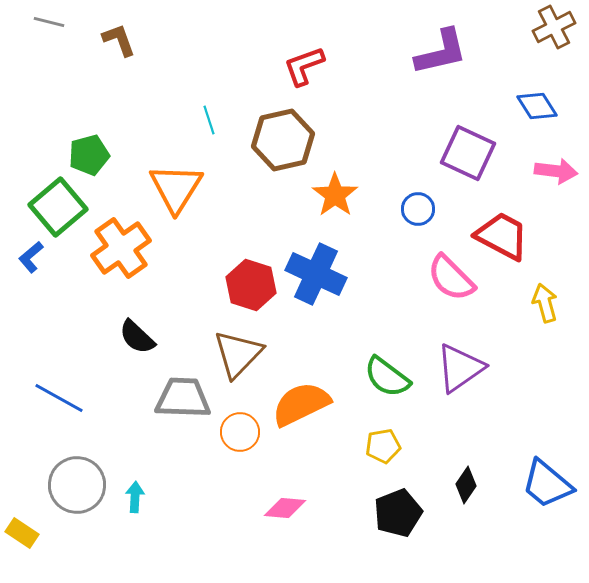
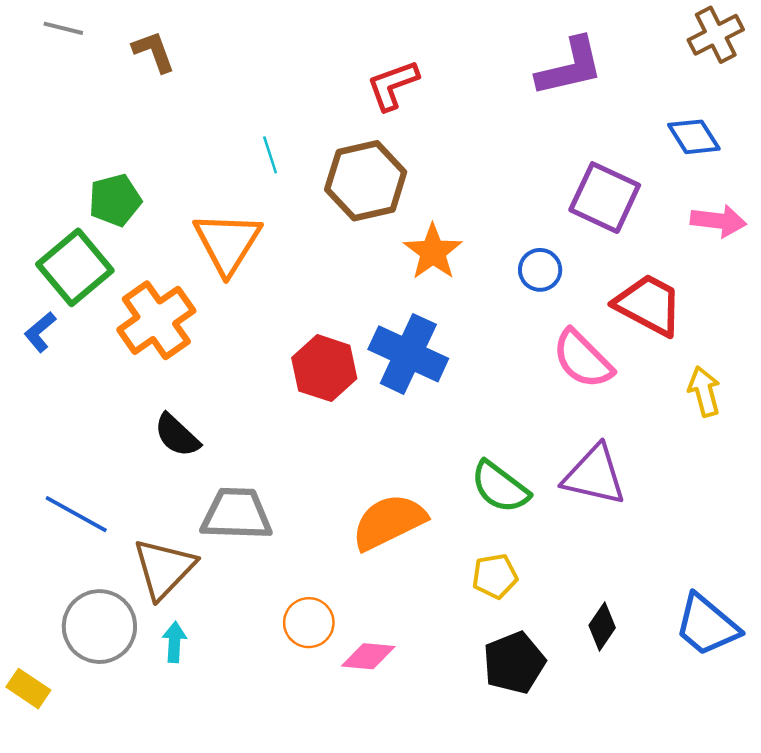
brown triangle: (238, 354) -> (164, 568), moved
purple triangle: (460, 368) -> (594, 475), turned 48
orange circle: (240, 432) -> (309, 623), moved

